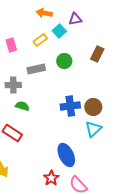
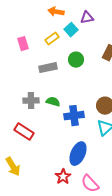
gray cross: (13, 85) -> (31, 101), moved
green semicircle: (22, 106) -> (53, 102), moved
blue cross: (70, 106) -> (74, 116), moved
blue ellipse: (66, 155) -> (78, 154), turned 50

